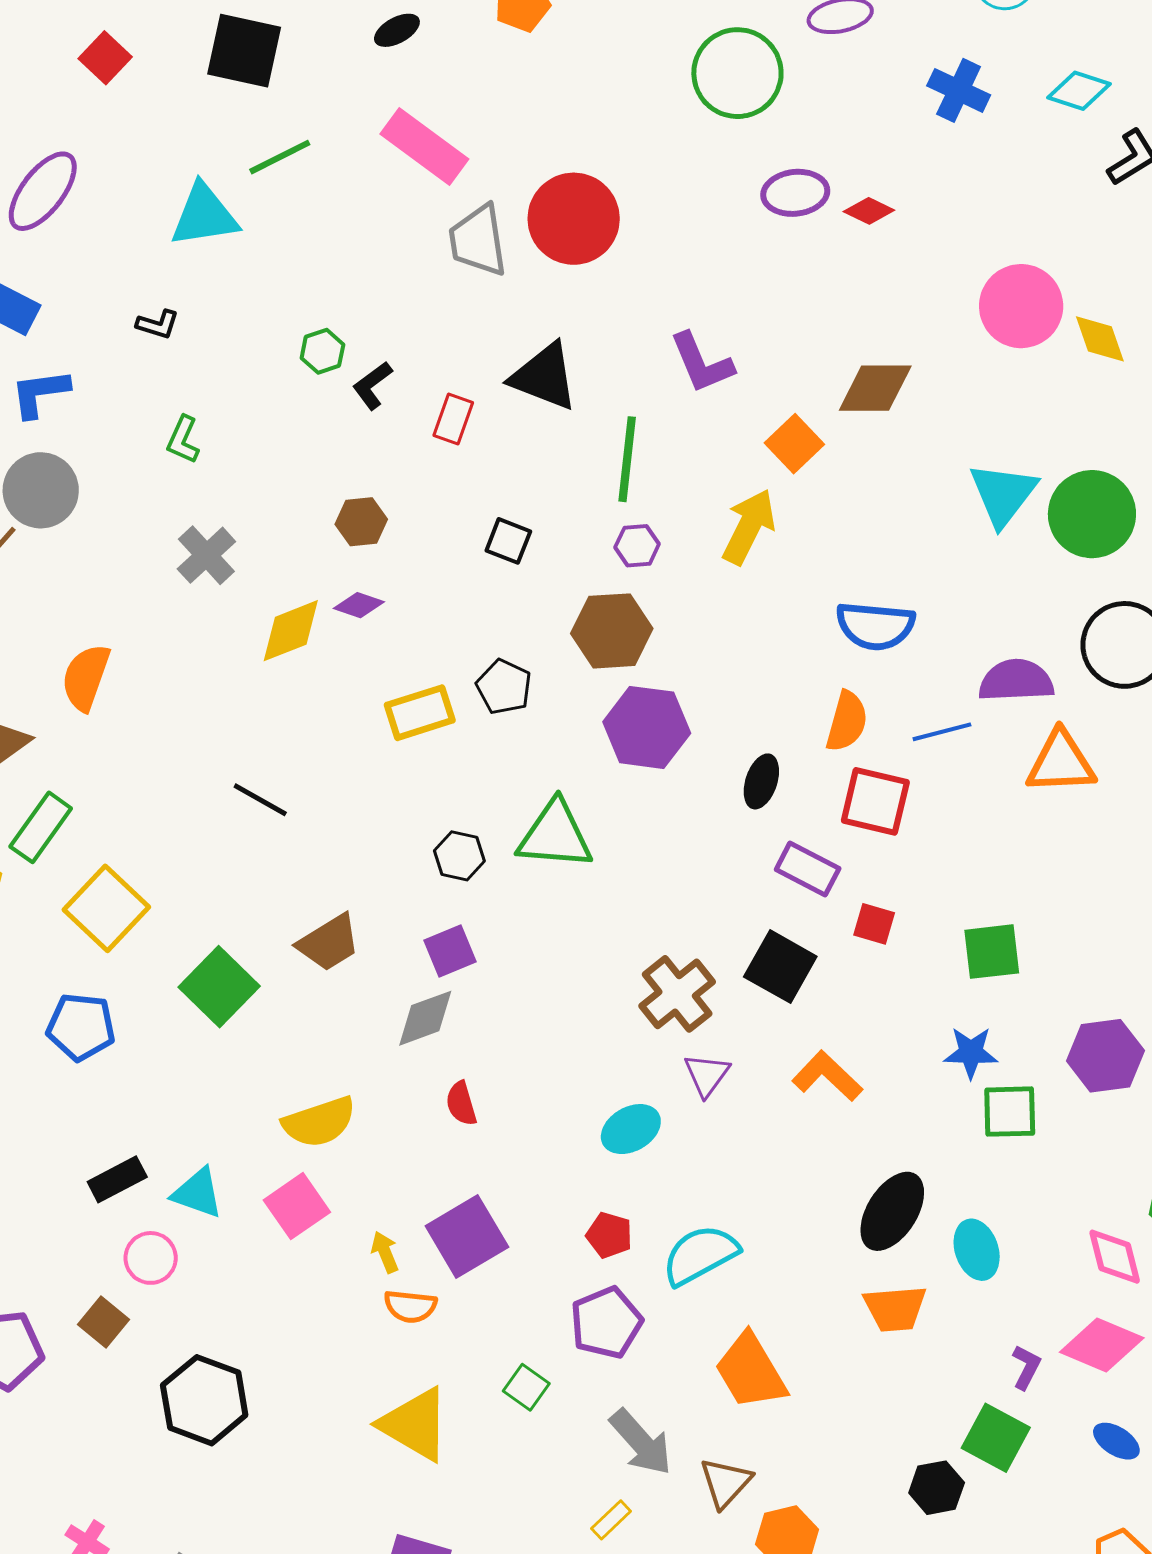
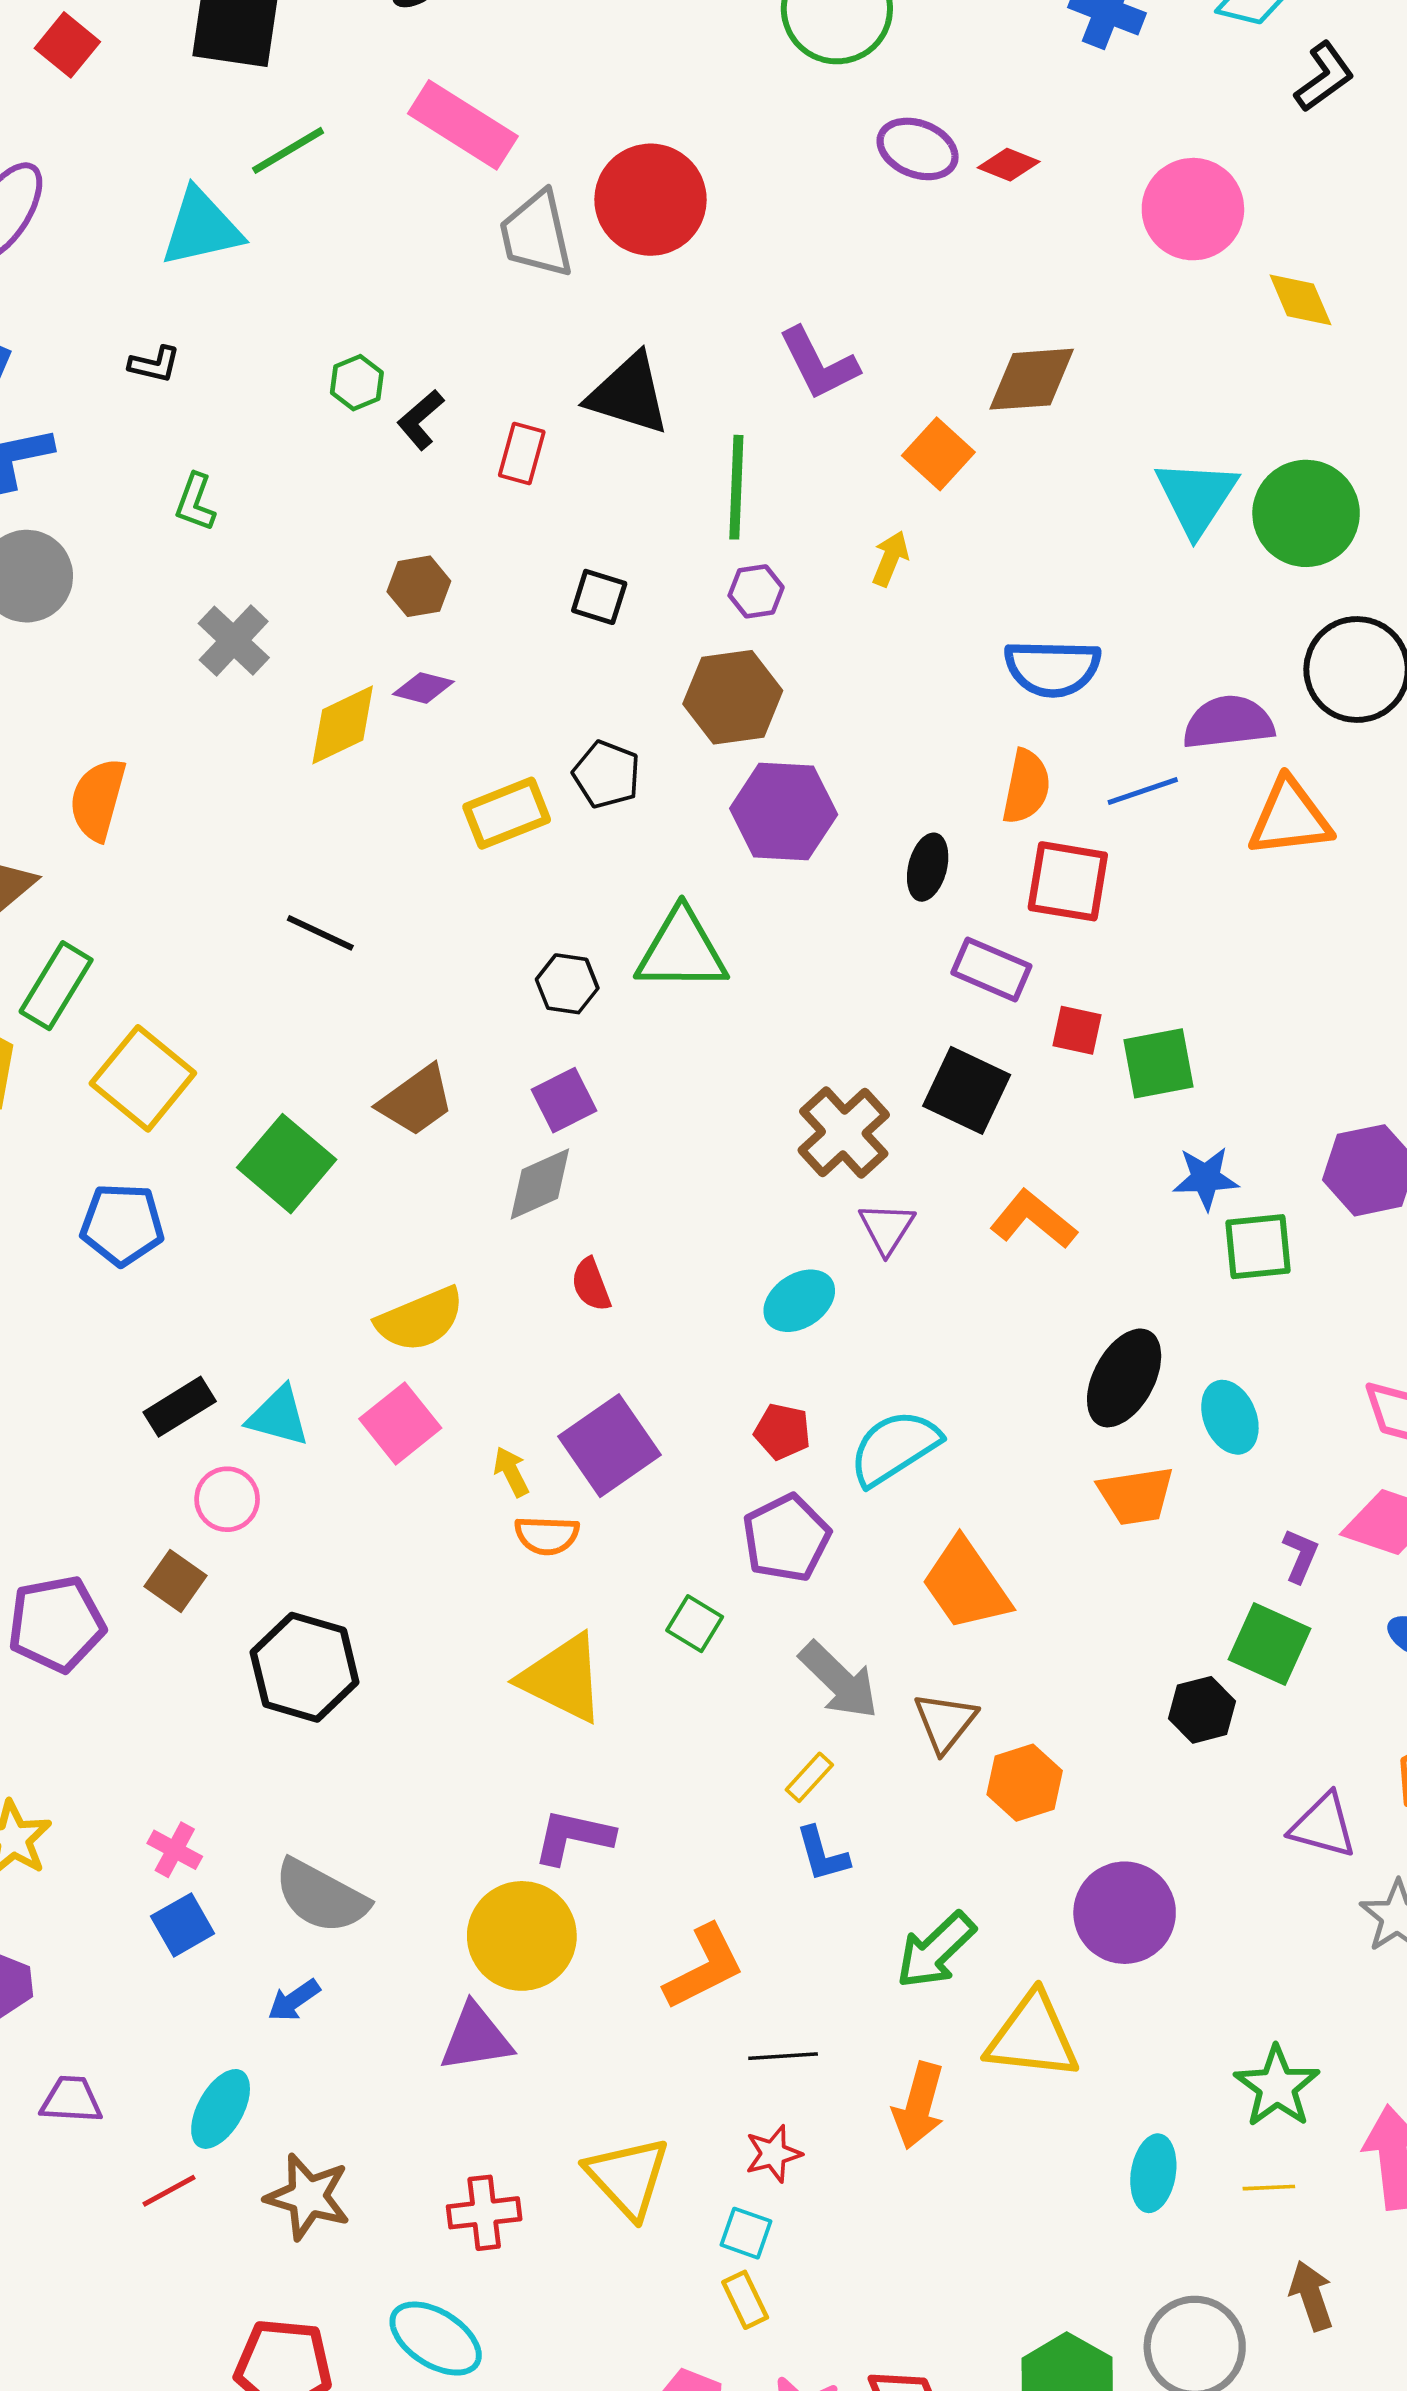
purple ellipse: (795, 193) -> (918, 149), turned 32
pink circle: (1021, 306) -> (1193, 209), moved
yellow arrow: (749, 527) -> (890, 559), size x0.6
green square: (992, 952) -> (1159, 1063), moved

